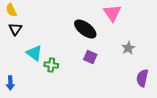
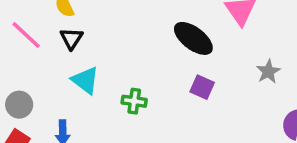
cyan triangle: (34, 53) -> (85, 80), moved

